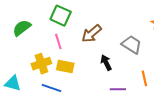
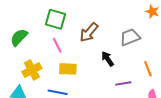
gray trapezoid: (131, 45) -> (130, 37), turned -45
yellow cross: (41, 64) -> (32, 70), moved

